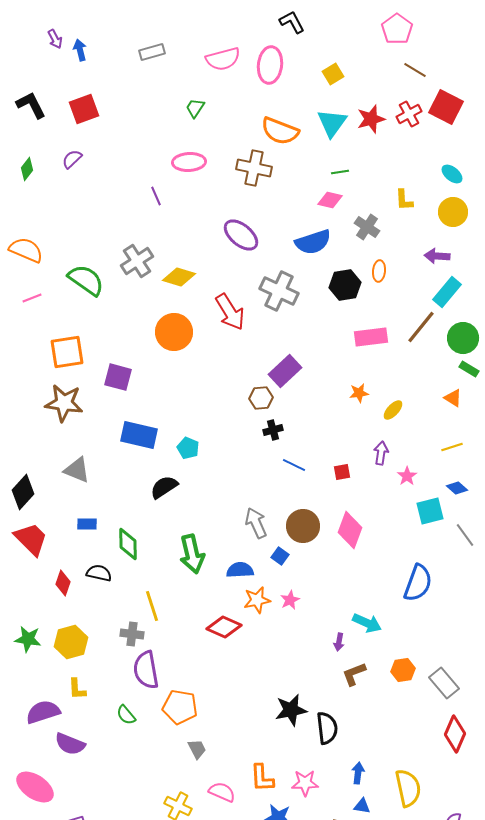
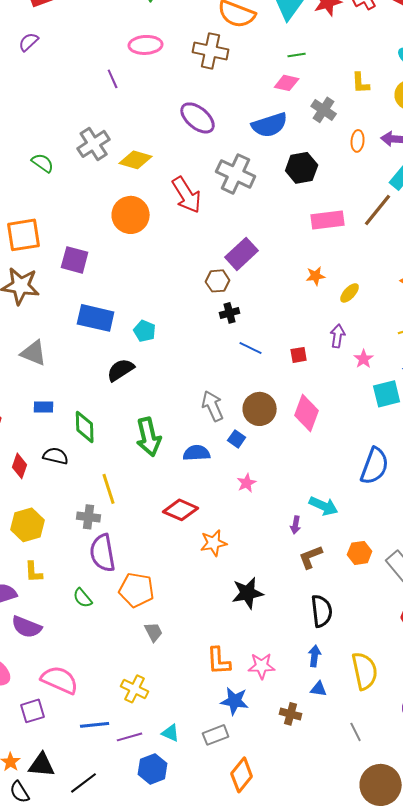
orange ellipse: (379, 271) -> (358, 141), moved
green semicircle: (86, 280) -> (43, 163), size x0.6
orange star: (257, 600) -> (214, 543), moved
black semicircle: (327, 728) -> (322, 611), moved
pink semicircle: (222, 792) -> (60, 680), moved, size x1.4

